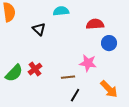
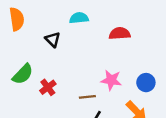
blue circle: (109, 43) -> (146, 83), moved
green semicircle: (14, 73) -> (23, 74), moved

